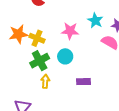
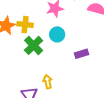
yellow arrow: (45, 81) -> (48, 82), moved

